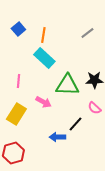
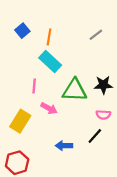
pink line: (18, 81) -> (34, 86), moved
pink semicircle: (94, 108) -> (103, 115), turned -40
black line: (75, 124) -> (95, 136), moved

